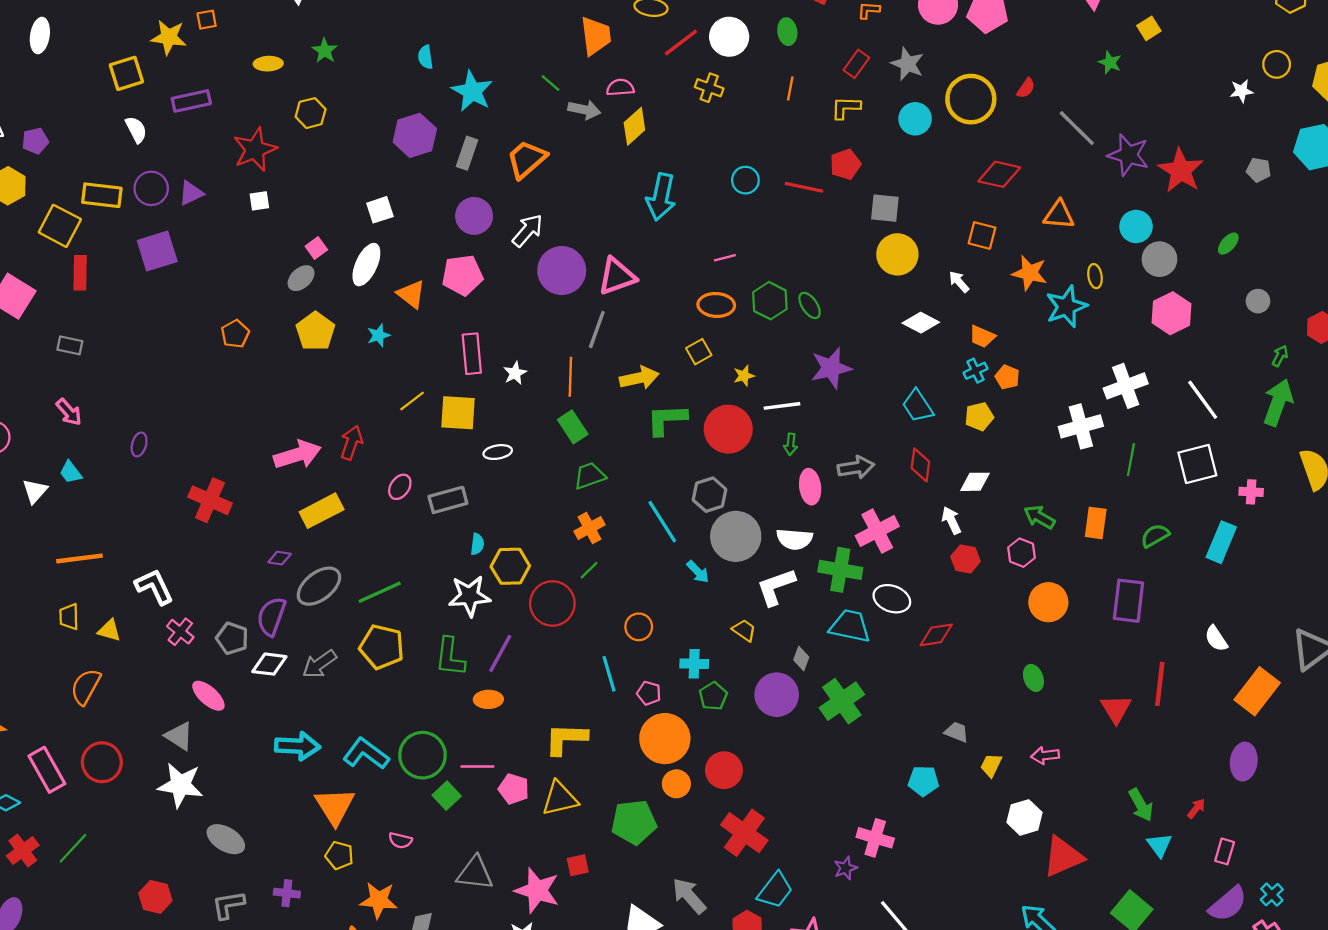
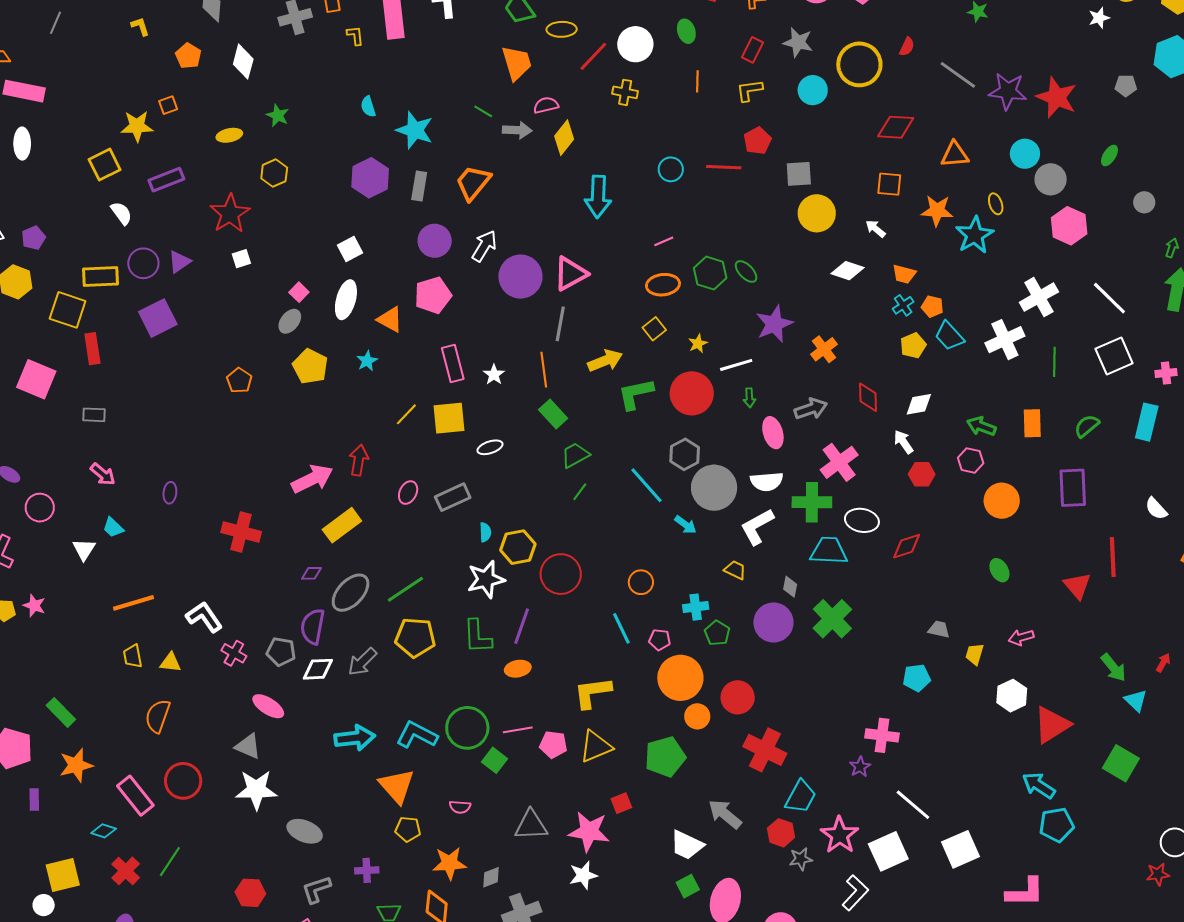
cyan trapezoid: (918, 406) -> (949, 336), moved
orange cross: (590, 528) -> (824, 349), moved
green line: (589, 570) -> (580, 492), moved

